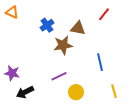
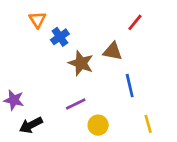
orange triangle: (12, 12) -> (38, 20), moved, turned 32
brown triangle: (78, 28) -> (113, 51), moved
brown star: (63, 45) -> (81, 63), turned 30

